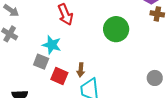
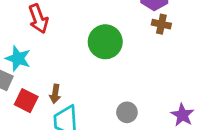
gray circle: (155, 78) -> (127, 112), moved

